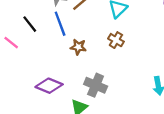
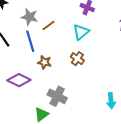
purple diamond: (49, 86) -> (19, 80), moved

